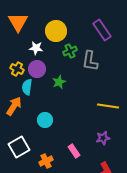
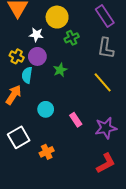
gray L-shape: (90, 61) -> (106, 48), moved
yellow line: (108, 106) -> (103, 82), moved, turned 40
purple star: (103, 138) -> (106, 128), size x1.5
pink rectangle: (74, 151) -> (76, 120), moved

